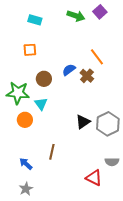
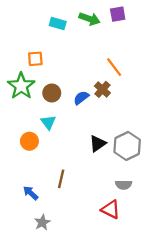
purple square: (100, 12) -> (118, 14), turned 32
cyan rectangle: (35, 20) -> (58, 24), moved
blue semicircle: (69, 70) -> (81, 98), moved
green star: (18, 93) -> (21, 86), moved, turned 30
gray semicircle: (112, 162) -> (124, 185), moved
gray star: (26, 189) -> (42, 222), moved

